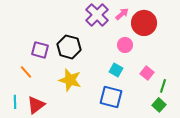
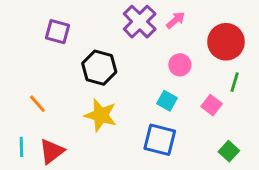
red circle: (144, 23) -> (226, 42), moved
purple square: (40, 50) -> (57, 32), moved
green line: (163, 86) -> (235, 82), moved

